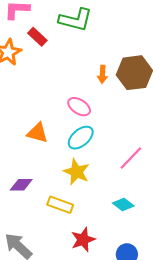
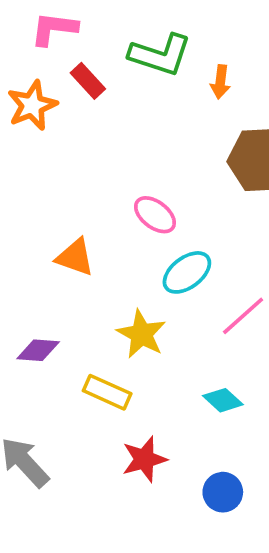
orange arrow: (102, 74) -> (220, 82), moved
cyan ellipse: (81, 138) -> (187, 272), moved

